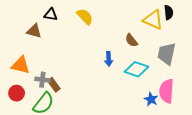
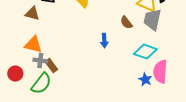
gray trapezoid: (167, 54) -> (152, 20), moved
orange triangle: (21, 65) -> (33, 45), moved
cyan diamond: (137, 69) -> (145, 52), moved

